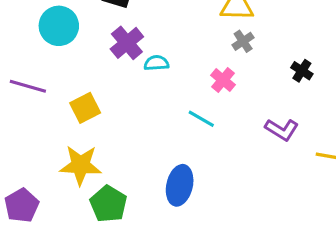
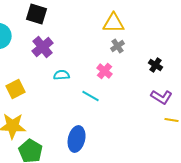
cyan semicircle: (156, 63) -> (62, 75), moved
purple L-shape: (282, 130) -> (162, 97), moved

